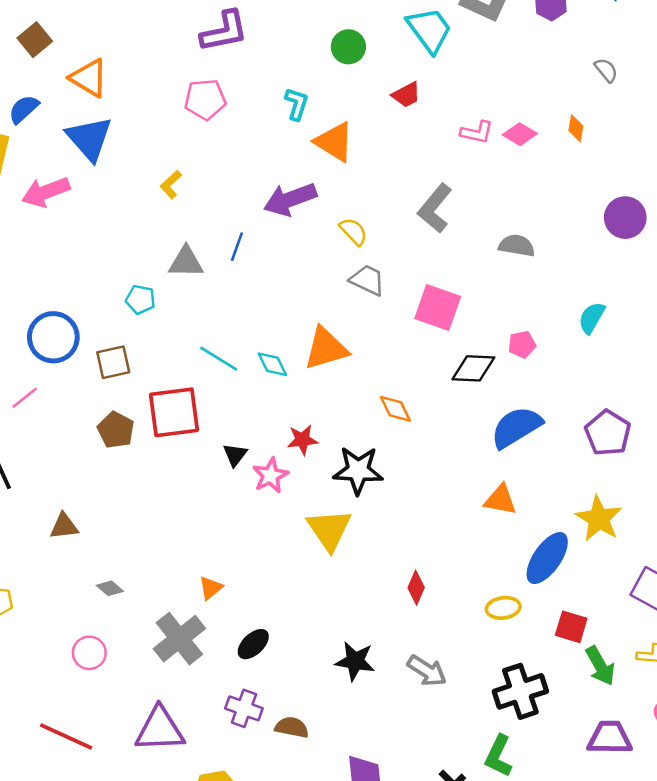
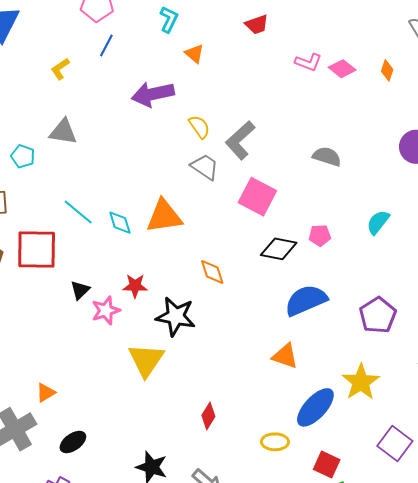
orange triangle: (334, 142) -> (194, 54), size x0.6
gray L-shape: (435, 208) -> (240, 140), moved
blue line: (237, 247) -> (106, 45), moved

